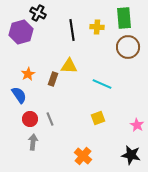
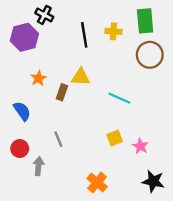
orange star: (28, 74) -> (38, 78), moved
red circle: (30, 119) -> (20, 149), moved
pink star: (137, 125) -> (140, 146), moved

